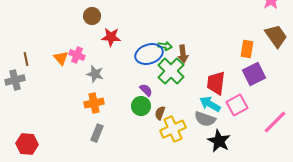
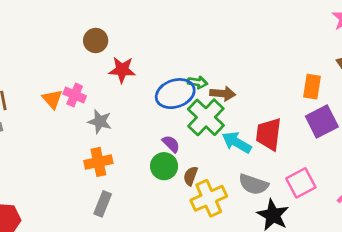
brown arrow: (183, 54) -> (223, 94), turned -78
cyan arrow: (210, 104) -> (237, 142), moved
pink square: (237, 105) -> (301, 183), moved

